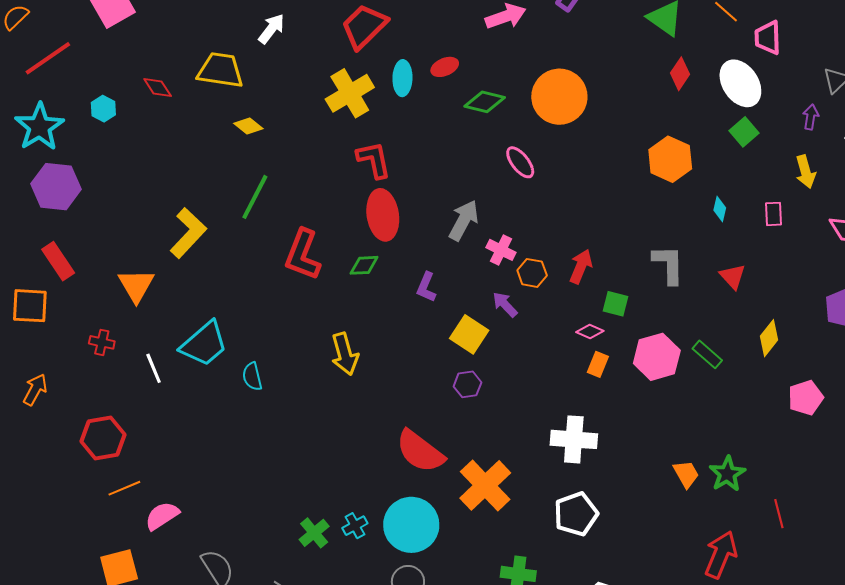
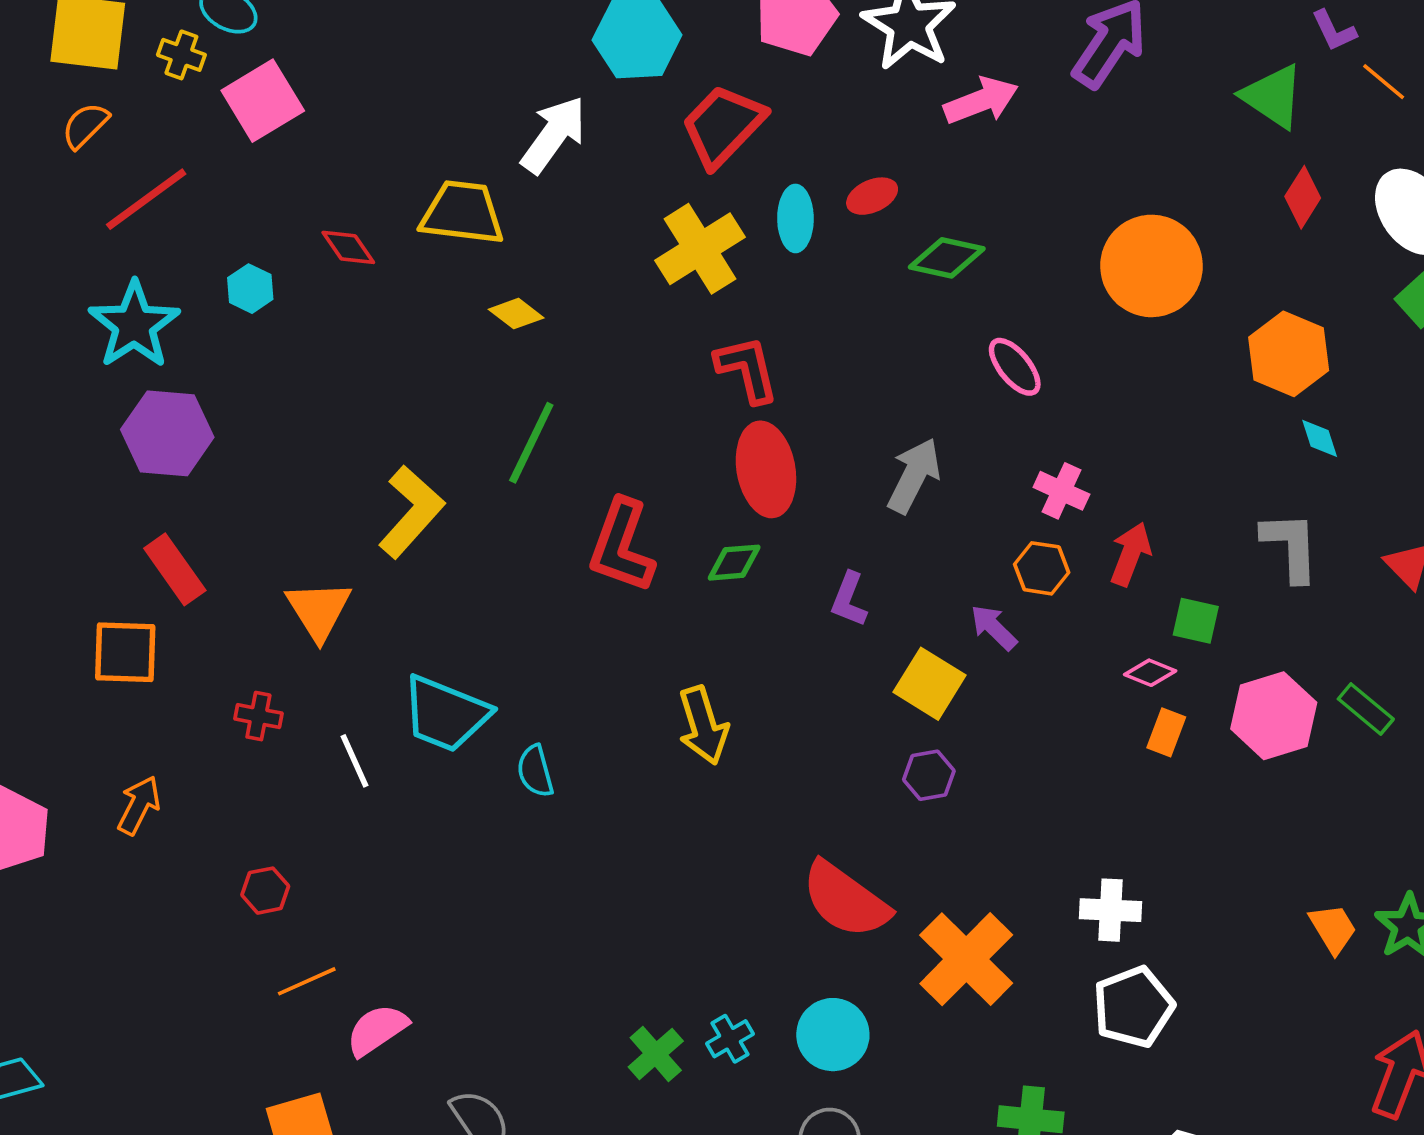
white arrow: (271, 29) -> (554, 135), size x1.4
orange circle: (559, 97) -> (1151, 266), moved
cyan diamond: (720, 209) -> (1320, 438), moved, turned -30
pink cross: (501, 250) -> (1061, 491), moved
cyan trapezoid: (204, 344) -> (446, 714), turned 64
red hexagon: (103, 438) -> (265, 891), size x0.6
white cross: (574, 439) -> (1111, 910), moved, size x0.7
cyan circle: (411, 525) -> (833, 1035), size x0.7

